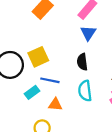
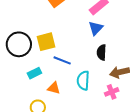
black semicircle: (82, 62) -> (102, 52), moved
blue line: (50, 80) -> (62, 60), moved

